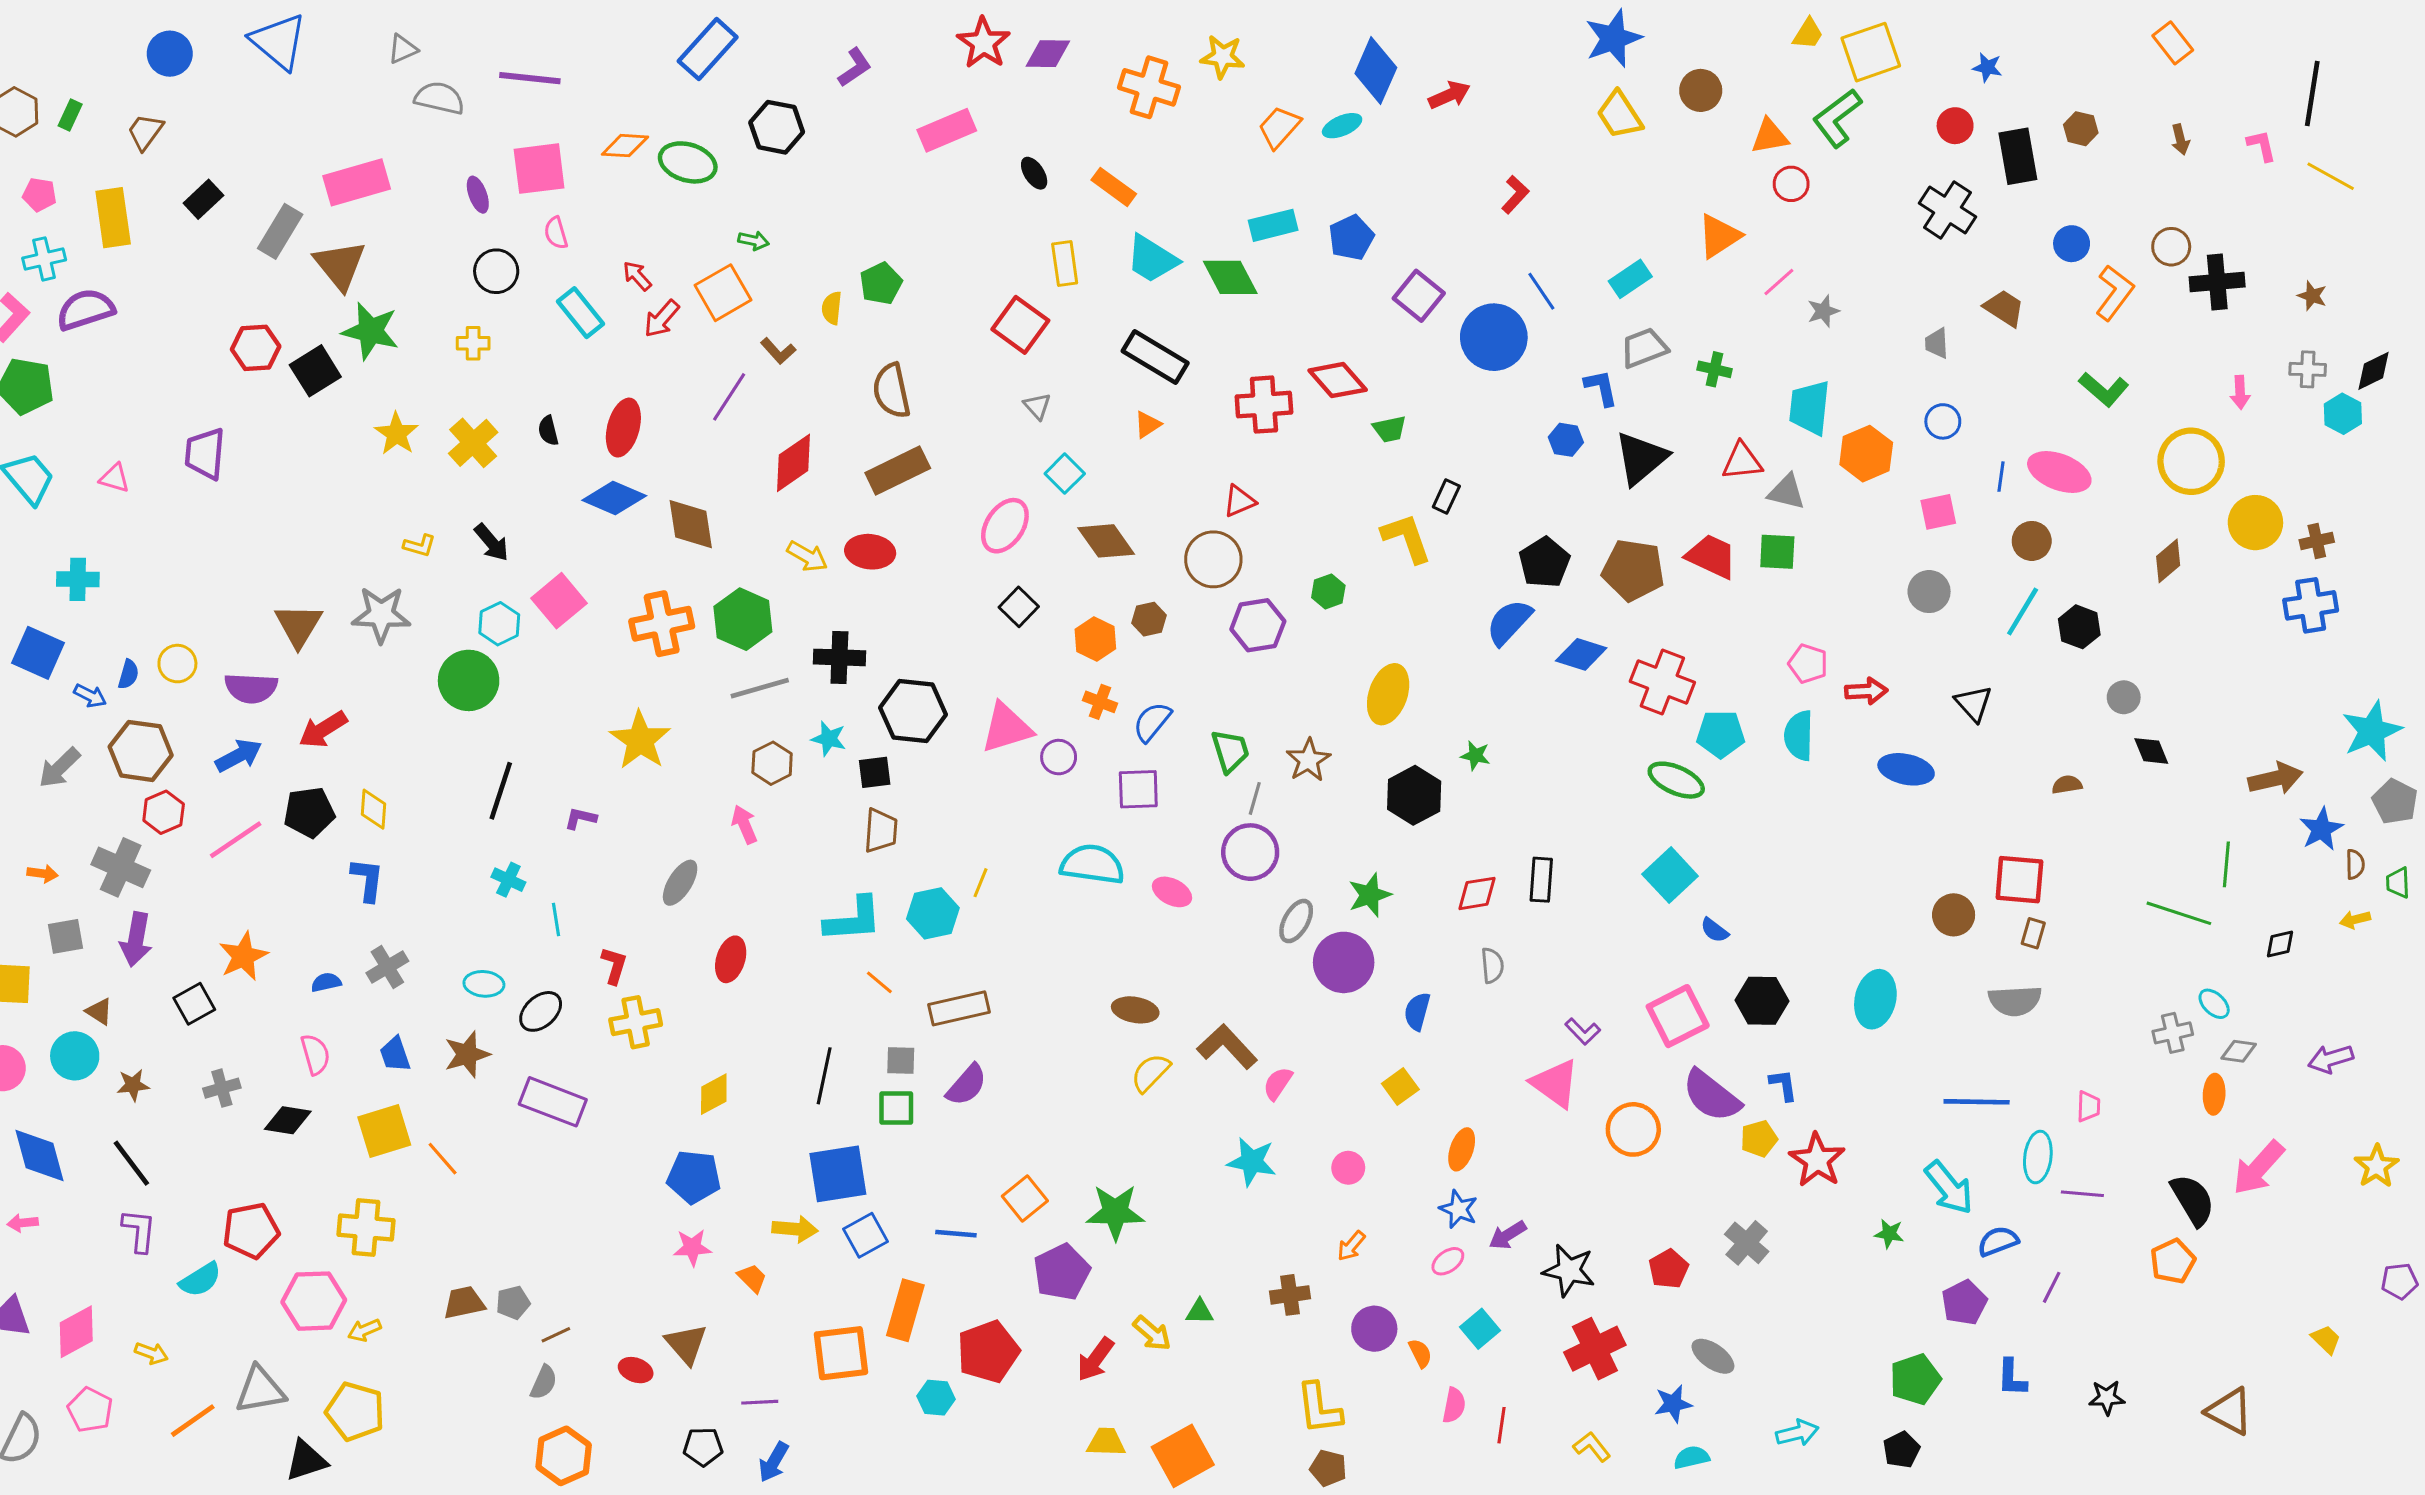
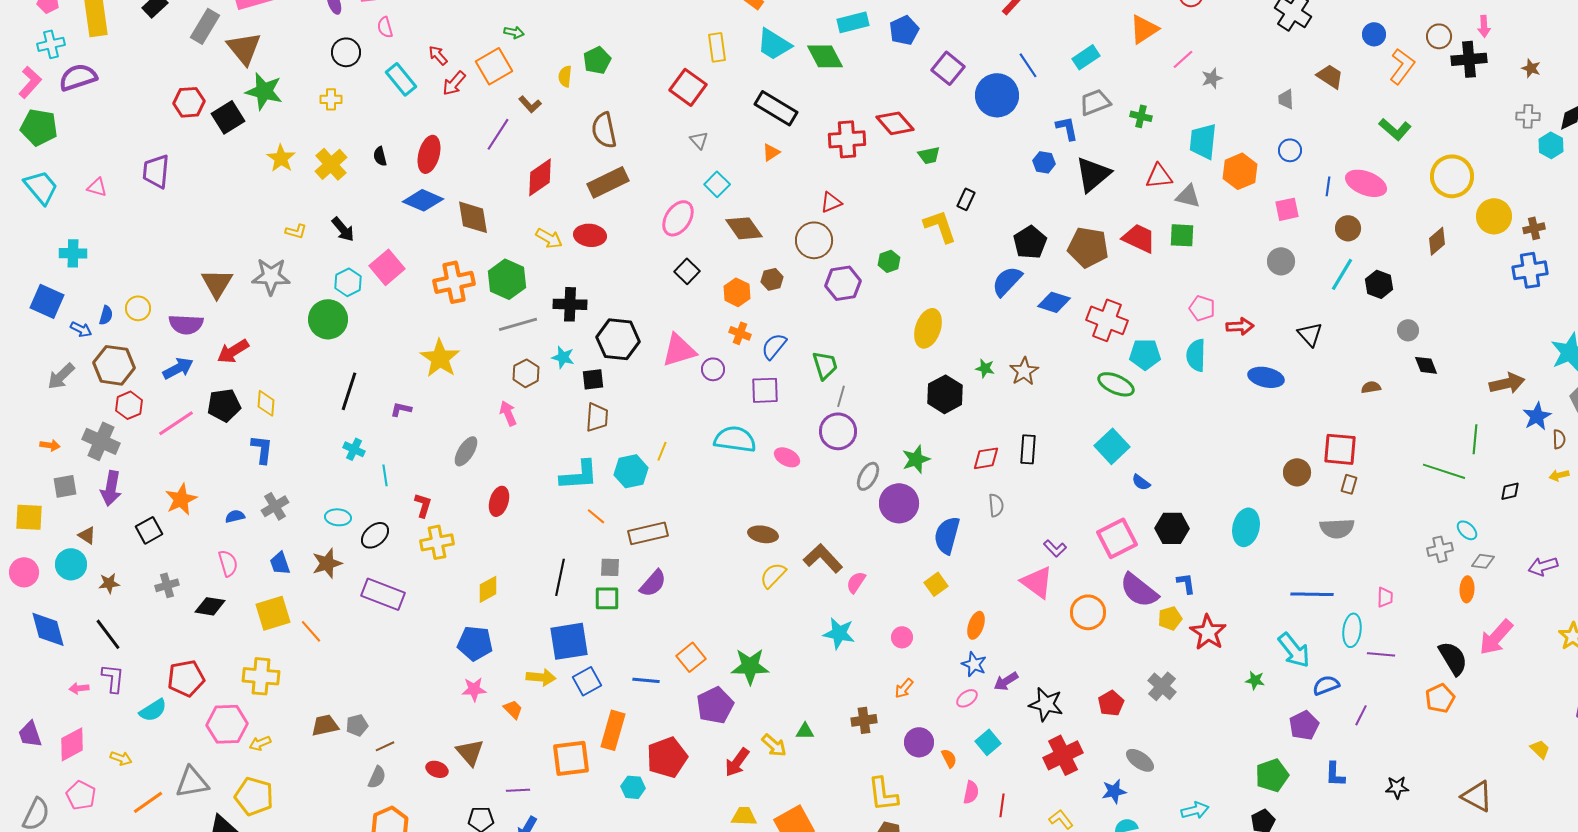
pink arrow: (2240, 392) -> (1484, 26), moved
brown star: (1308, 760) -> (1024, 371), moved
blue semicircle: (1417, 1011) -> (947, 535), size x1.5
pink arrow: (23, 1223) -> (79, 688), moved

